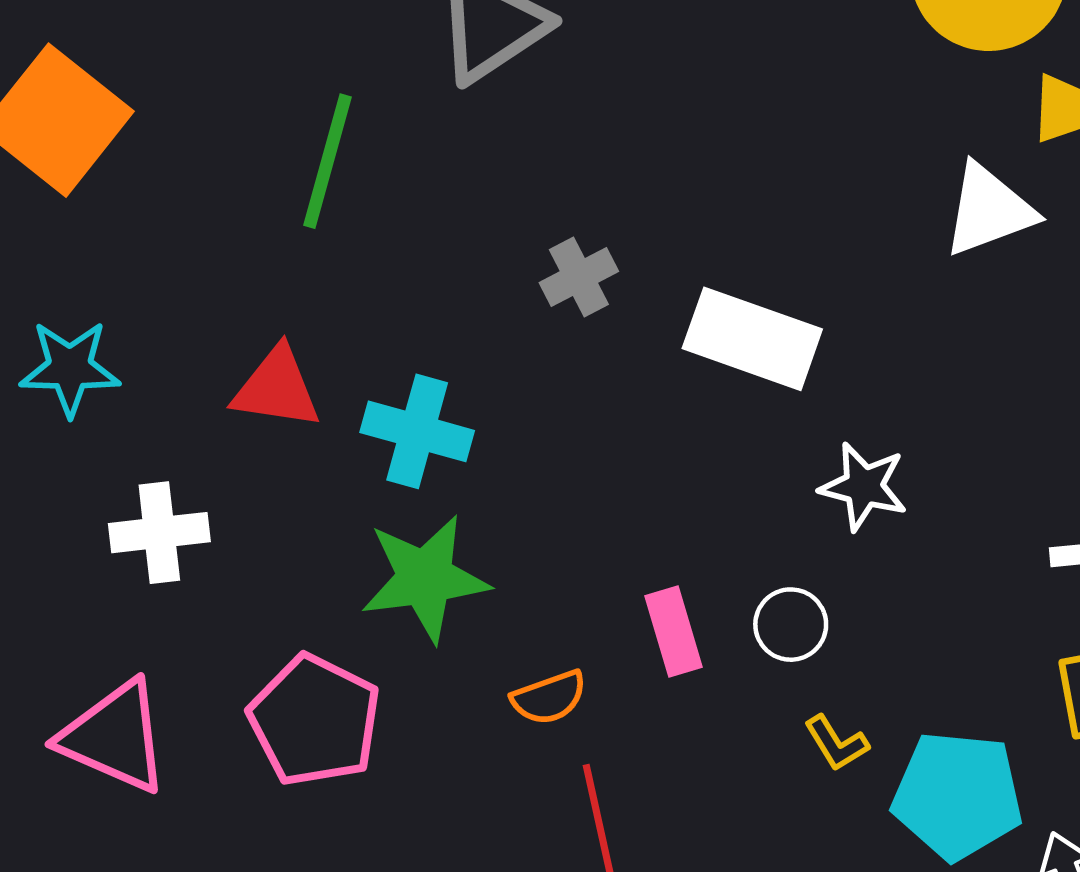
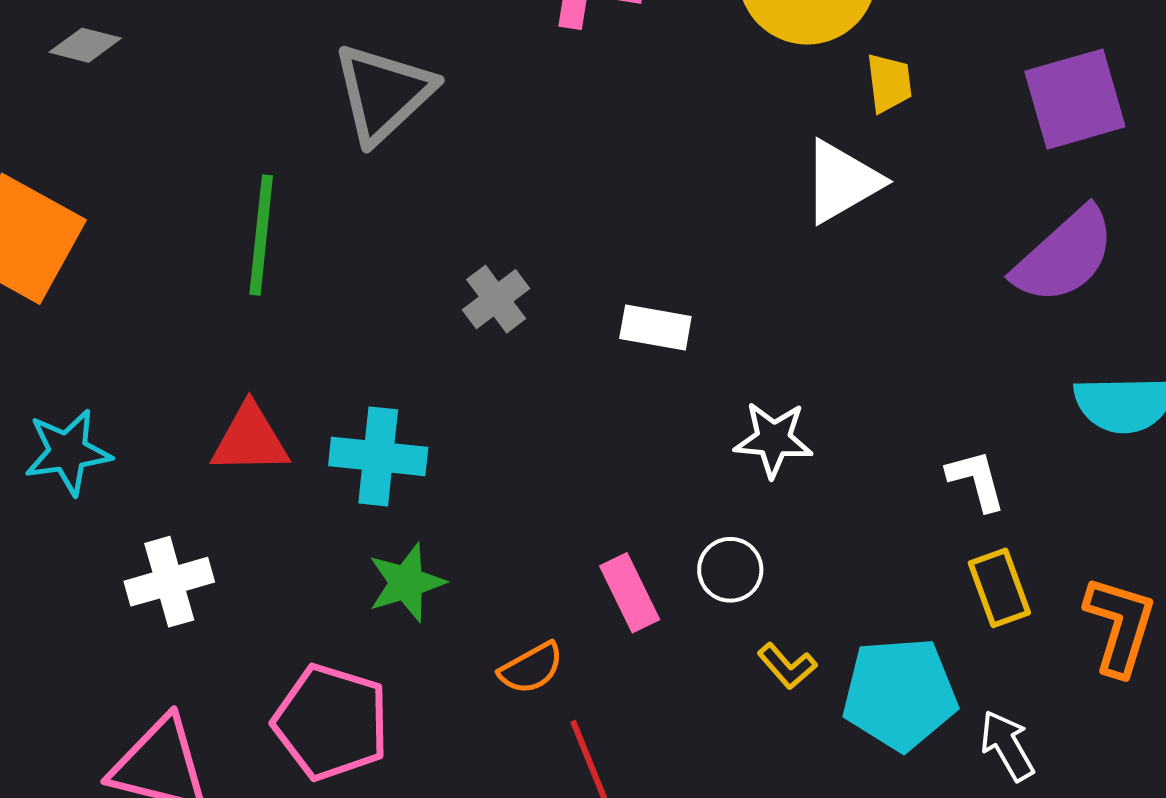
white rectangle: (752, 339) -> (655, 327), size x0.6
green star: (425, 578) -> (406, 583), size x0.7

